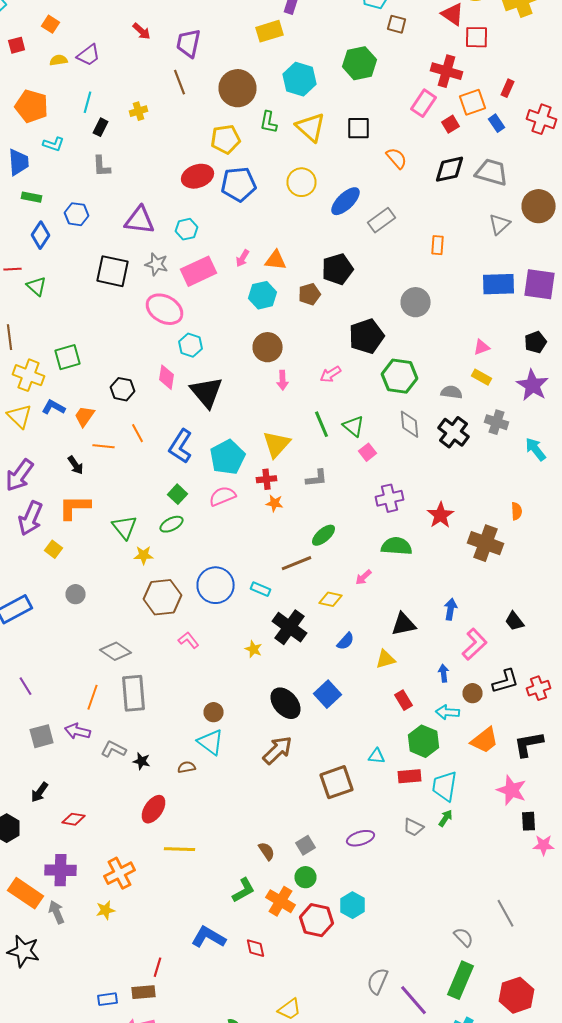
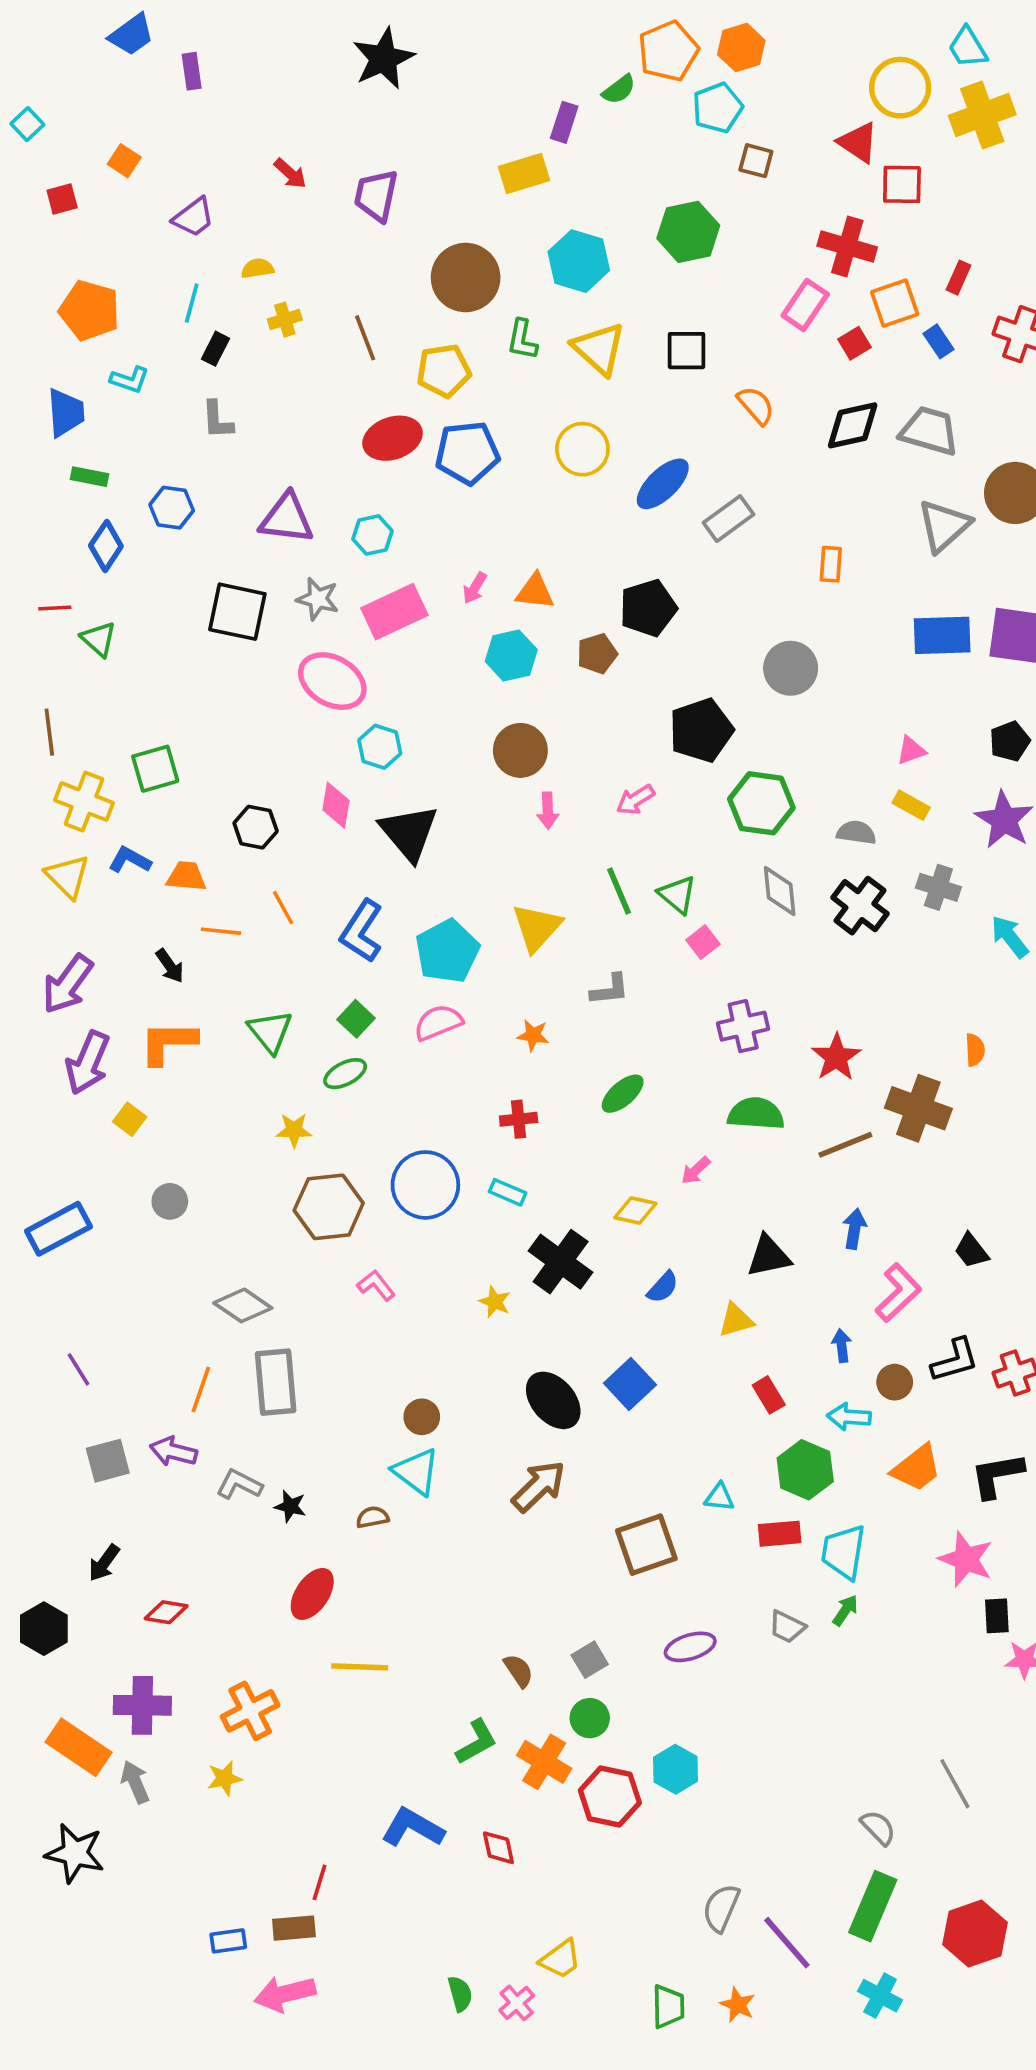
yellow semicircle: (58, 60) -> (257, 268), moved
brown line: (180, 82) -> (365, 338), moved
gray triangle: (500, 224) -> (944, 526), size x1.4
orange trapezoid: (84, 416) -> (186, 876), turned 60
red cross: (266, 479) -> (519, 1119), moved
green triangle: (124, 527) -> (270, 1032), moved
brown line: (296, 563) -> (845, 1145), moved

